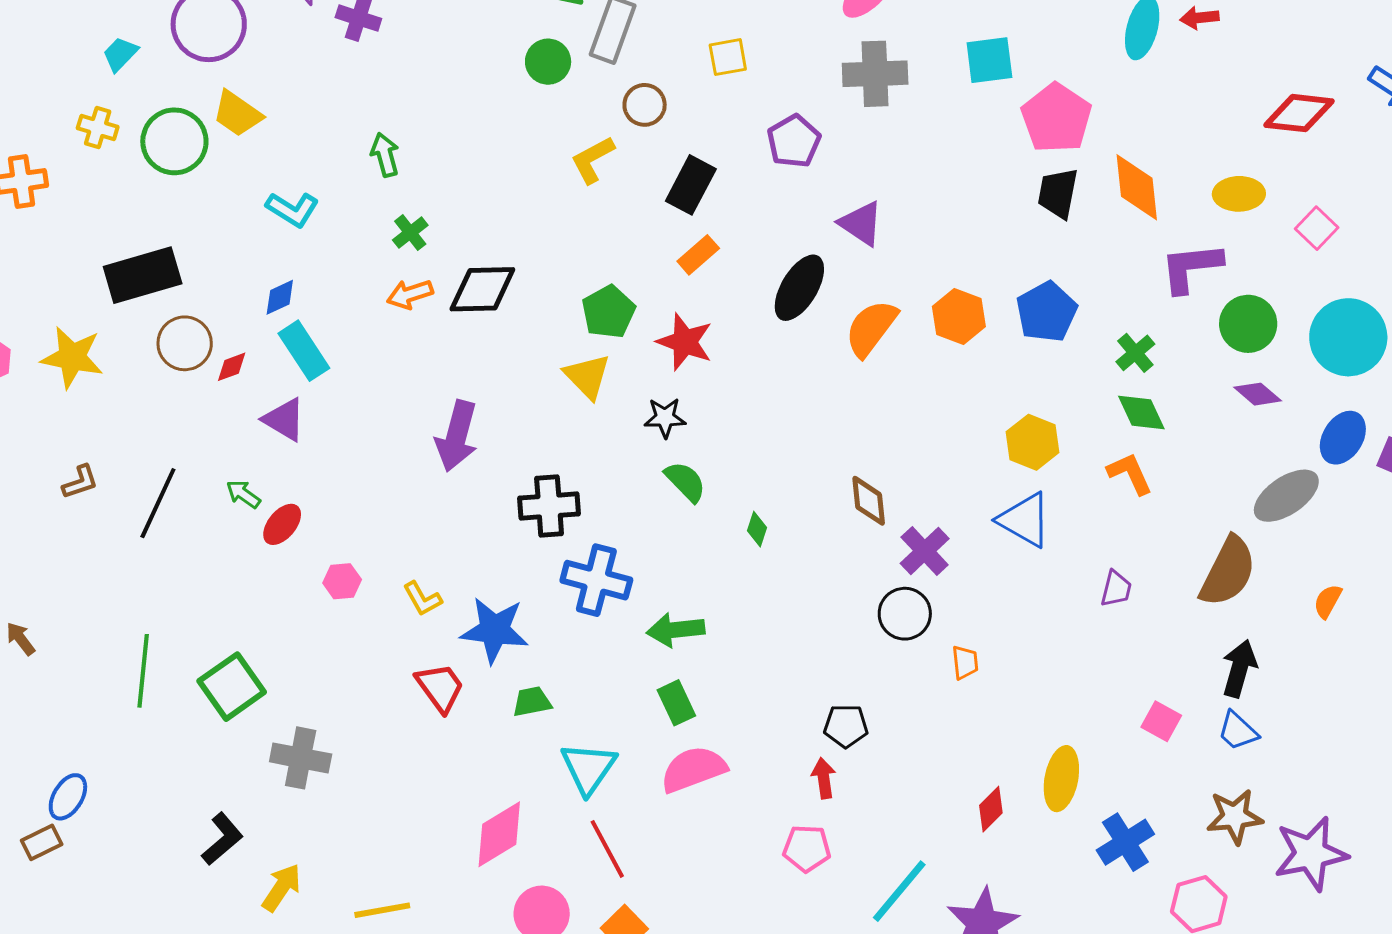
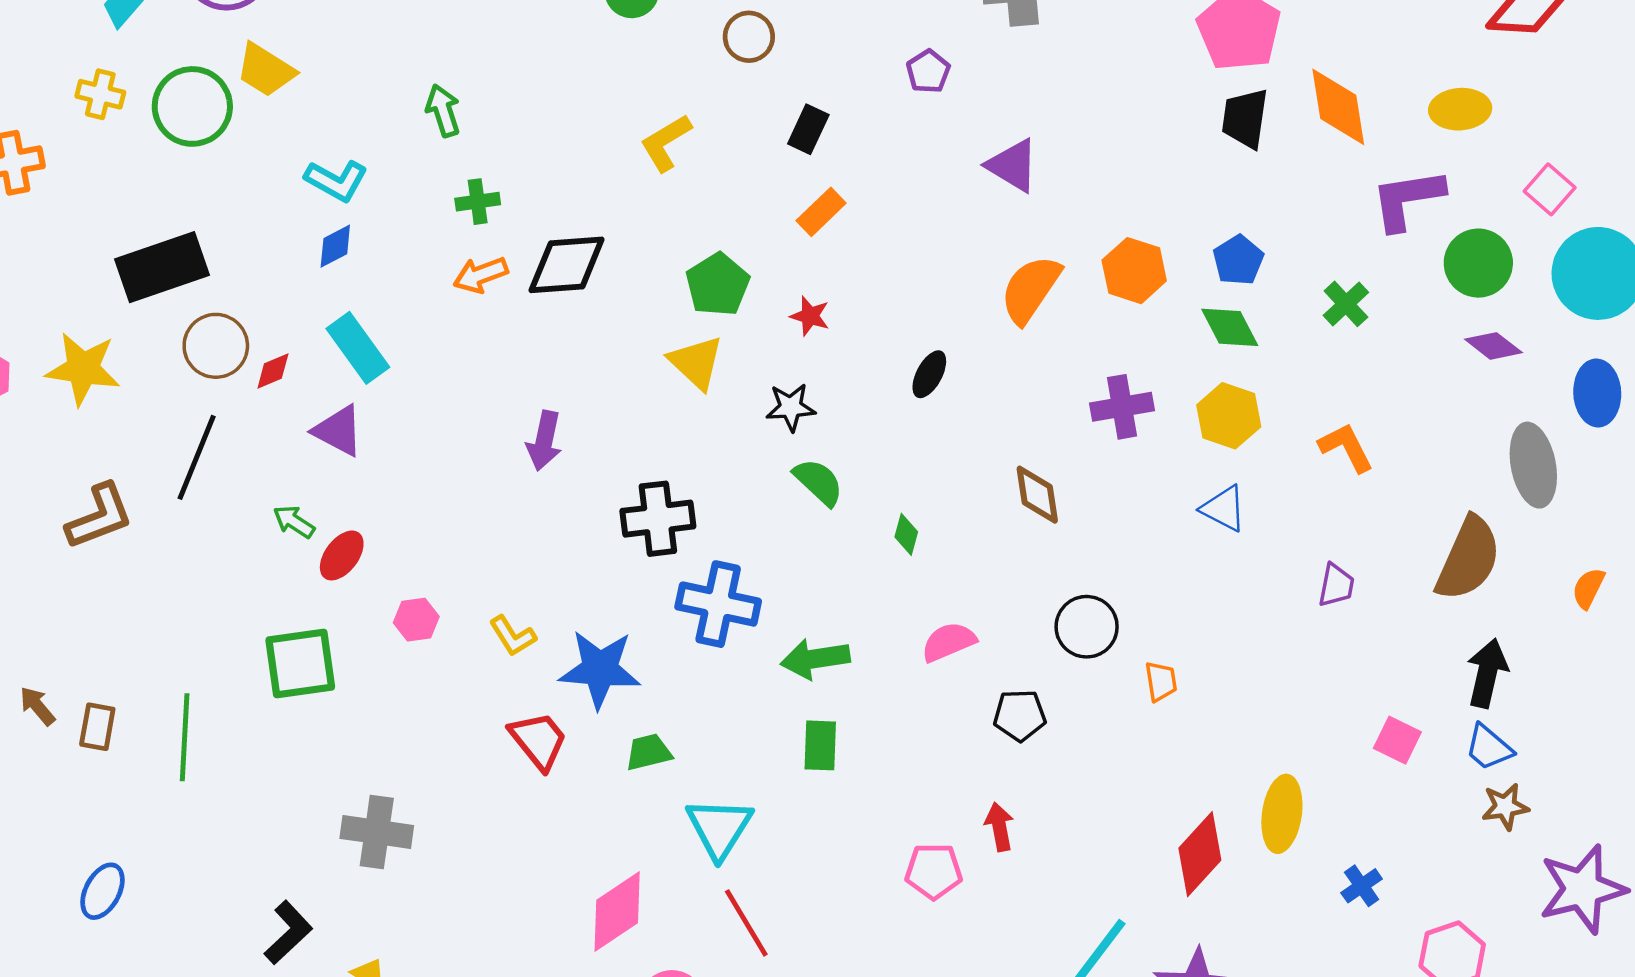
purple pentagon: (794, 141) -> (928, 71), size x0.7
yellow L-shape: (593, 160) -> (666, 143), moved
black rectangle: (691, 185) -> (808, 129), size x0.7
pink square: (1317, 228) -> (1550, 189), moved
green cross: (410, 233) -> (478, 202), turned 33
black ellipse: (799, 288) -> (929, 374), moved, size x0.6
blue diamond: (280, 297) -> (335, 246), moved
blue pentagon: (1047, 312) -> (1238, 260), size x0.7
red star: (685, 342) -> (810, 316), size x0.6
green diamond: (1141, 413) -> (1230, 327), moved
purple arrow: (457, 436) -> (544, 441), size x0.7
blue ellipse: (1343, 438) -> (1597, 393), turned -32
brown L-shape: (80, 482) -> (99, 516), size x1.6
gray ellipse: (1286, 496) -> (1533, 465), turned -64
black line: (158, 503) -> (197, 457), moved
blue triangle: (1025, 520) -> (1224, 509), size x0.7
purple cross: (925, 551) -> (1122, 407), moved, turned 36
green square: (232, 687) -> (300, 663), moved, turned 30
green rectangle: (676, 703) -> (820, 745), turned 30
black pentagon: (846, 726) -> (1020, 715), moved
pink semicircle: (693, 769) -> (949, 642), moved, size x0.7
red diamond: (991, 809) -> (1200, 854), size x1.5
brown star: (1235, 817) -> (1505, 807), moved, size x0.7
brown rectangle: (42, 842) -> (97, 727), moved, turned -51
blue cross: (1125, 842) -> (1362, 886), size x0.6
pink pentagon: (807, 848) -> (934, 871), moved

